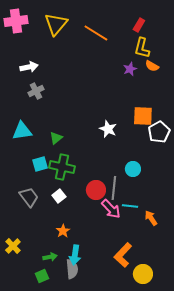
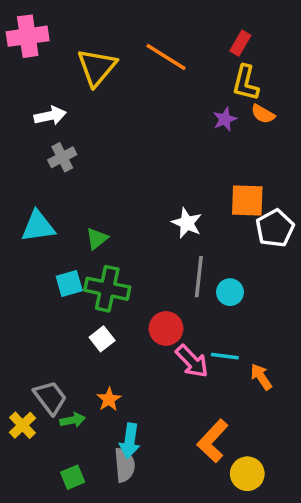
yellow triangle: (56, 24) -> (97, 67), moved
gray line: (114, 188) -> (199, 277), moved
gray trapezoid: (29, 197) -> (50, 398), moved
green arrow: (50, 257) -> (73, 420), moved

